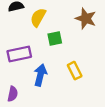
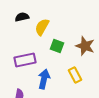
brown star: (86, 19) -> (85, 46), moved
green square: (55, 38) -> (57, 46), turned 32

